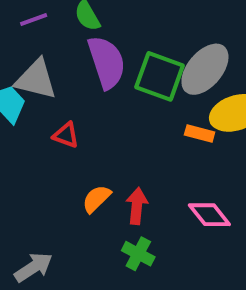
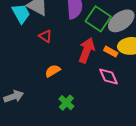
red arrow: (137, 206) -> (87, 50), moved, size x1.4
pink diamond: (209, 215) -> (108, 76), moved

